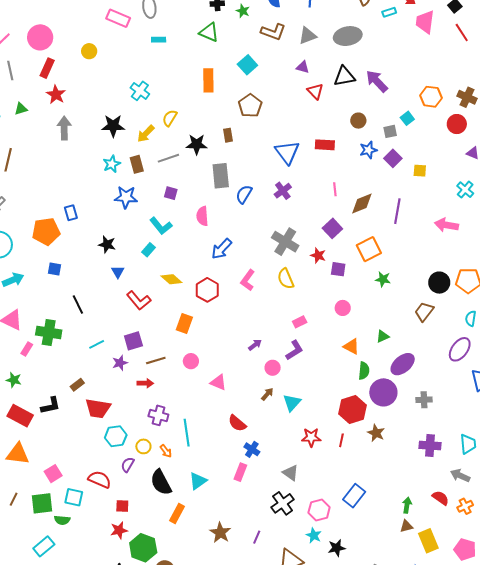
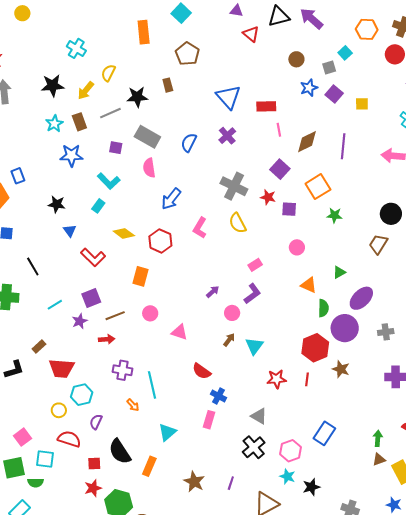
red rectangle: (325, 145) -> (266, 106), moved
gray rectangle: (221, 176) -> (147, 137), moved, turned -50
yellow circle: (143, 446) -> (59, 410), moved
black semicircle: (161, 482) -> (120, 452), moved

